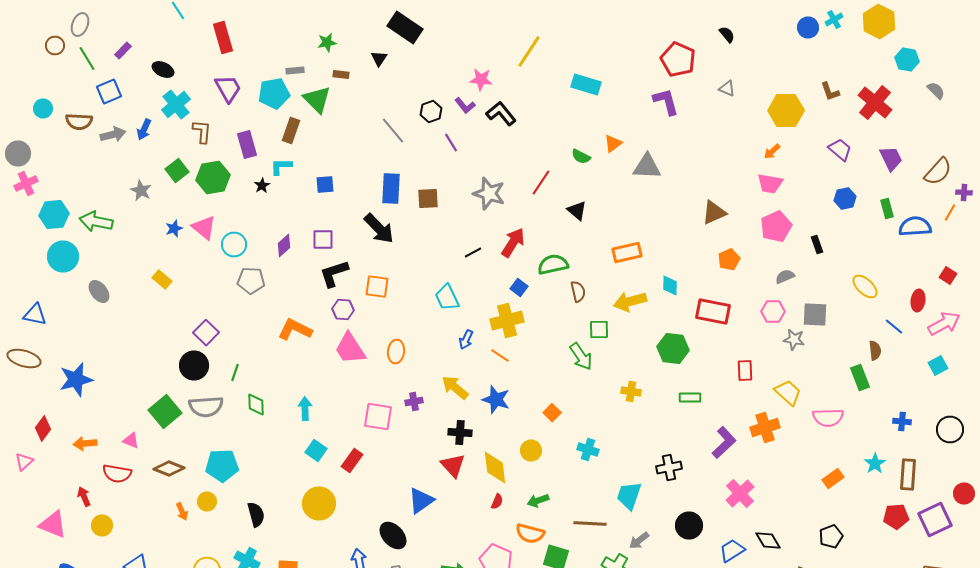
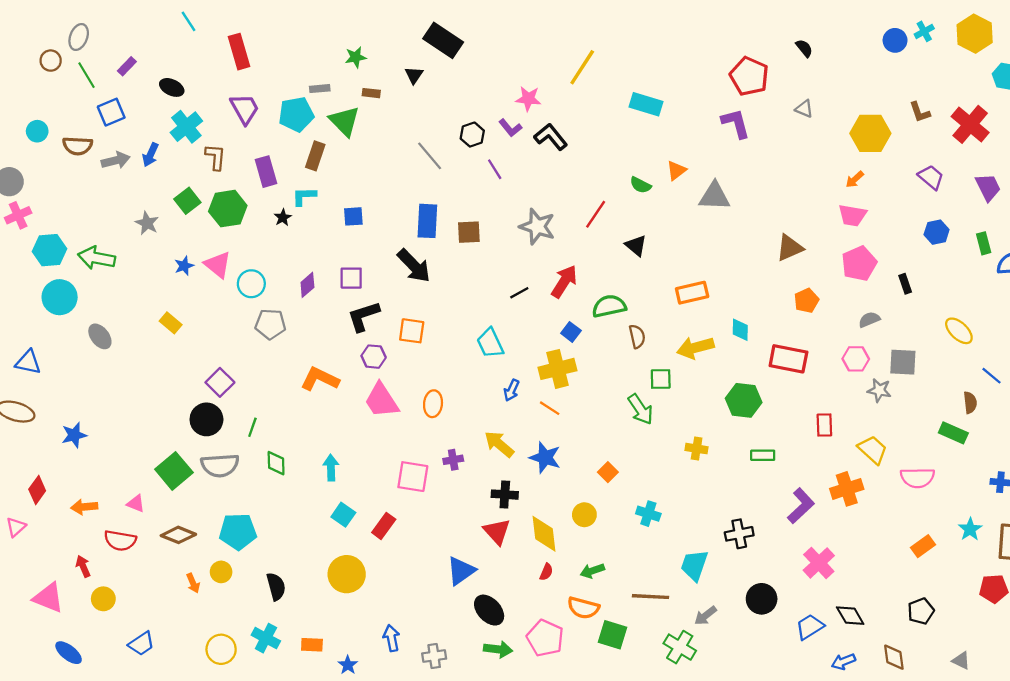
green rectangle: (860, 378) -> (953, 433), turned -45
blue star: (76, 380) -> (74, 435), size x0.7
black ellipse: (393, 536) -> (489, 610), moved

